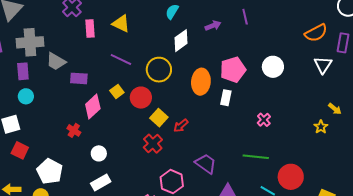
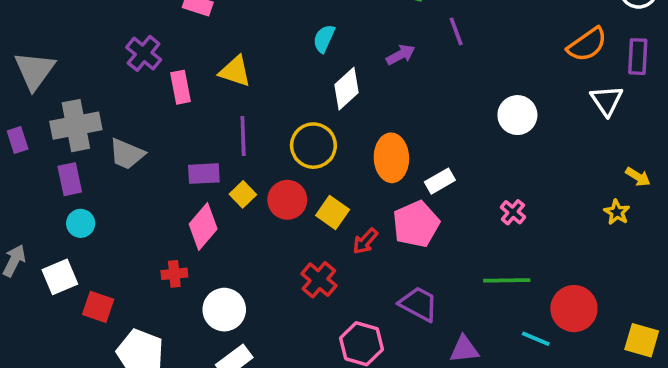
purple line: (121, 59) -> (243, 136), turned 70
pink pentagon: (233, 70) -> (416, 224), moved
purple rectangle: (79, 78) -> (204, 174), moved
white rectangle: (226, 98) -> (440, 181), turned 56
yellow square: (159, 118) -> (333, 212), moved
red cross: (74, 130) -> (174, 274), turned -32
red square: (20, 150) -> (98, 307), moved
white circle: (99, 153) -> (224, 310), size x1.5

